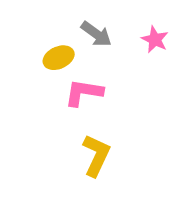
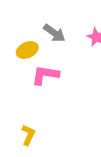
yellow L-shape: (96, 155) -> (28, 135), moved, size x0.7

